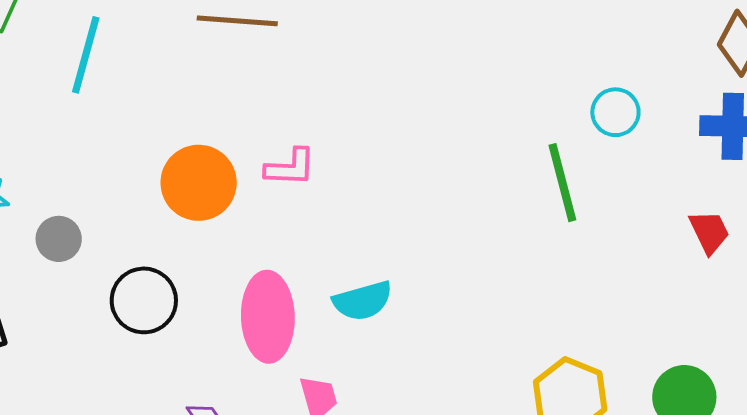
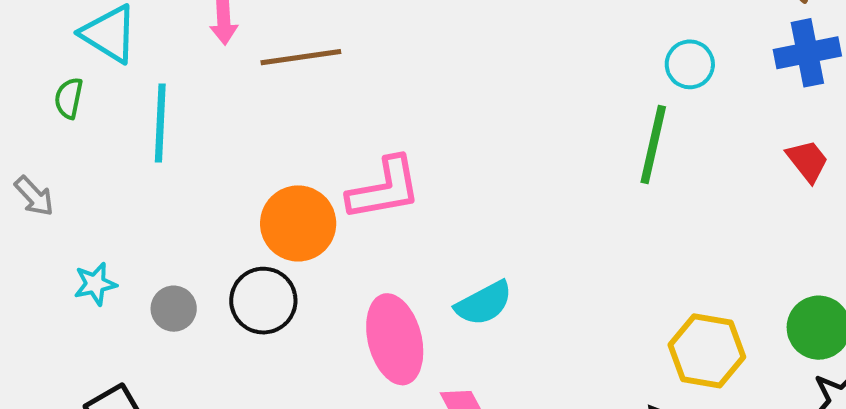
pink L-shape: (290, 167) -> (384, 189), size x1.5
green line: (562, 183) -> (653, 145), turned 40
black circle: (144, 300) -> (263, 301), moved

